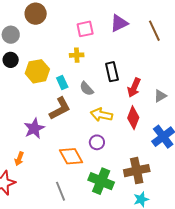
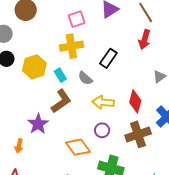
yellow cross: (77, 55) -> (71, 46), size x1.6
black rectangle: (112, 72) -> (108, 58), turned 54
red arrow: (134, 88) -> (145, 40), moved
orange arrow: (19, 159) -> (19, 146), moved
brown cross: (137, 171) -> (138, 134), moved

